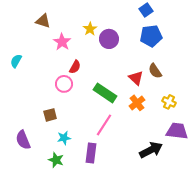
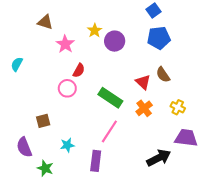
brown square: (50, 115) -> (43, 121), moved
green star: (56, 160) -> (45, 168), moved

